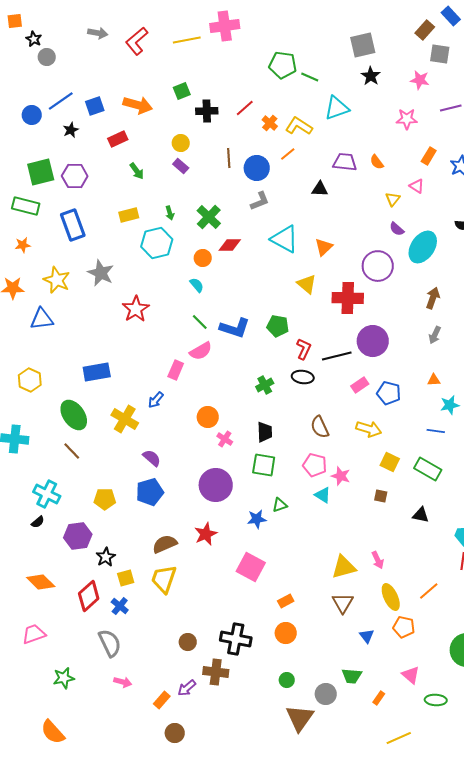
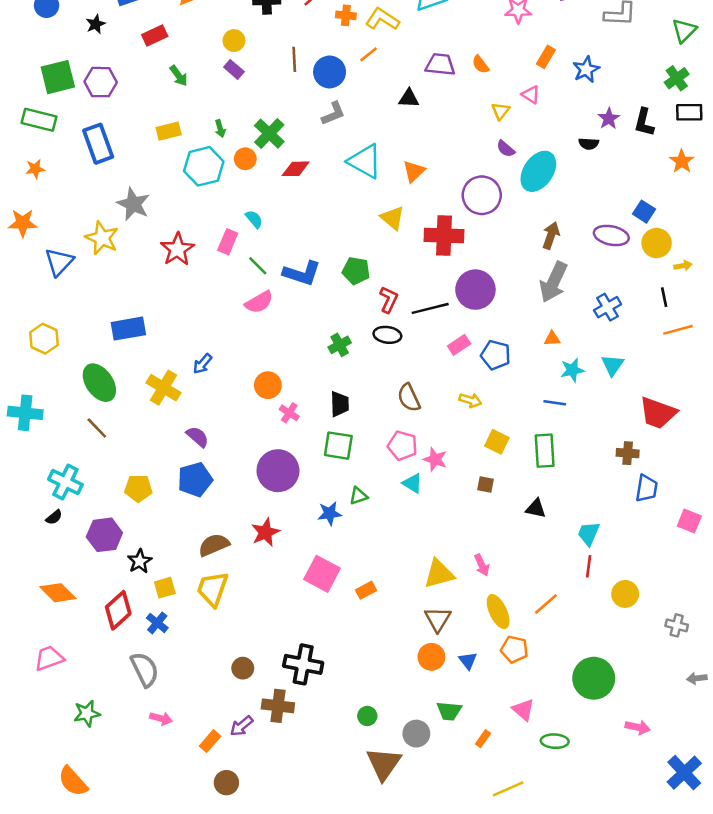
orange cross: (270, 123) -> (346, 15), turned -35
orange circle: (203, 258) -> (245, 159), moved
yellow star: (57, 280) -> (102, 238), moved
blue triangle: (42, 319) -> (59, 262), turned -40
gray arrow: (435, 335) -> (553, 282), size x1.8
pink rectangle: (176, 370) -> (228, 242), moved
yellow arrow: (369, 429) -> (470, 400), size x0.7
green rectangle: (428, 469) -> (545, 451), turned 56
orange rectangle: (286, 601) -> (366, 590), moved
orange circle: (286, 633) -> (431, 657), moved

